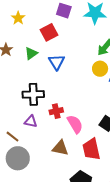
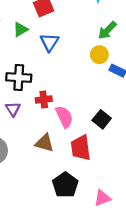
purple triangle: (31, 122) -> (13, 109), turned 40

